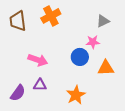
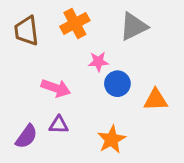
gray triangle: (103, 21) -> (134, 26), moved, size x1.5
pink star: (93, 42) -> (98, 62), moved

